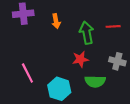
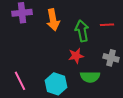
orange arrow: (56, 21) -> (53, 20), size x1.5
pink line: (27, 73) -> (20, 81), moved

